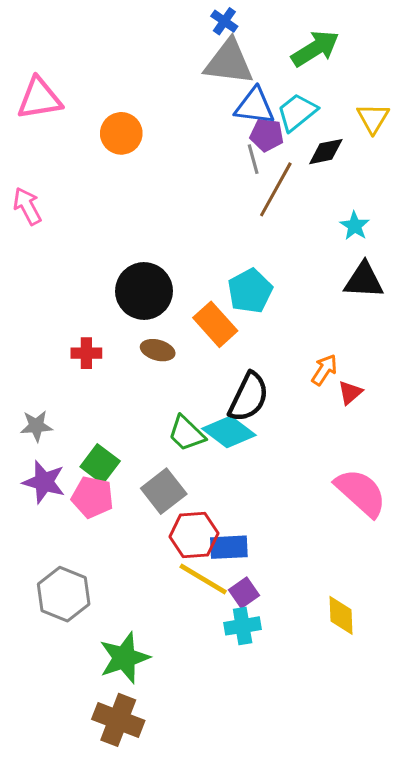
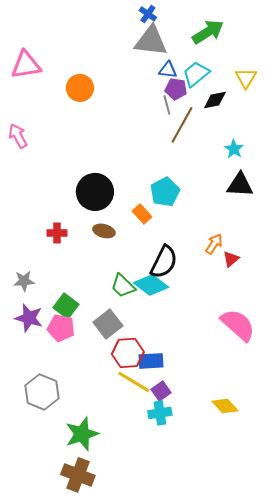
blue triangle: (255, 106) -> (168, 70), size x0.7
orange rectangle: (215, 324) -> (142, 214), size x0.7
yellow diamond: (341, 615) -> (225, 406), turned -40

